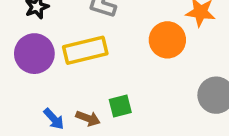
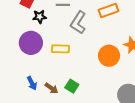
yellow rectangle: (85, 50) -> (60, 49), size x0.7
green square: (120, 106) -> (72, 86), turned 32

